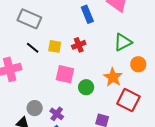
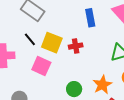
yellow square: (55, 46) -> (52, 43), size x1.5
pink square: (65, 74) -> (41, 66), moved

